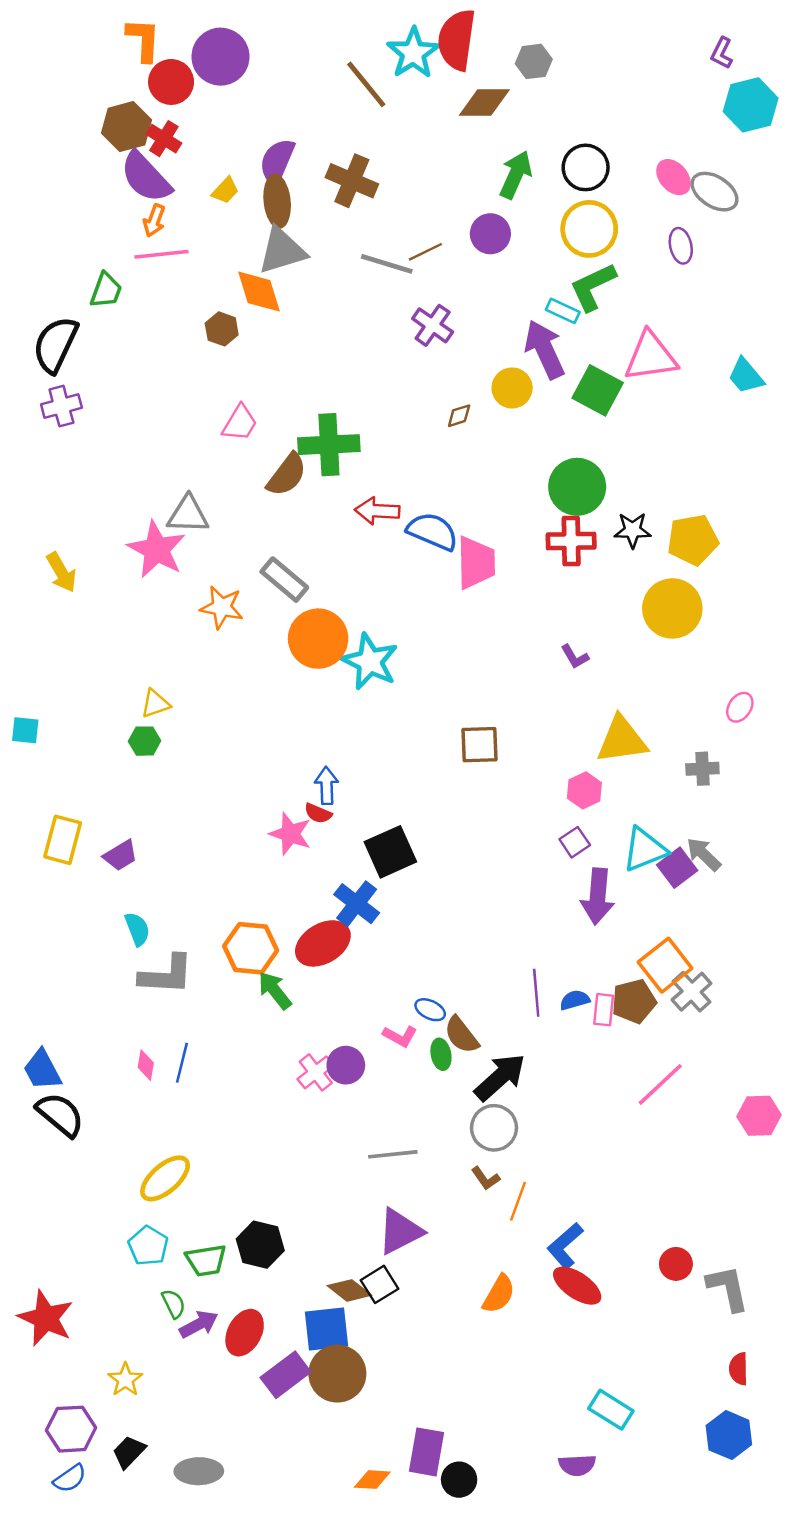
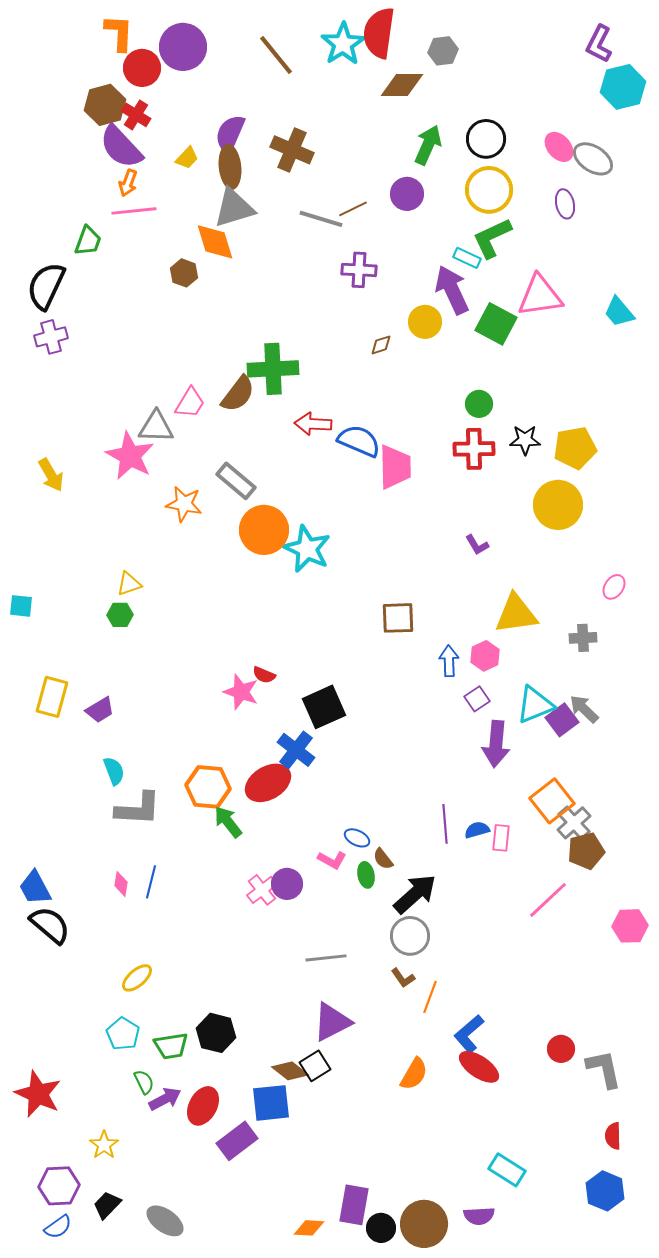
purple L-shape: (722, 53) -> (599, 44), size x1.4
brown line: (366, 84) -> (276, 55), moved
purple cross: (433, 325) -> (359, 270), turned -32
pink trapezoid: (240, 423) -> (190, 403), moved
green circle: (577, 487) -> (479, 404), size x0.6
blue arrow: (327, 786) -> (449, 661), moved
brown pentagon: (634, 1001) -> (586, 851), moved
brown semicircle: (461, 1035) -> (383, 859), size x0.7
yellow ellipse: (165, 1178) -> (137, 978), size x0.7
brown circle: (337, 1374) -> (424, 1224), moved
gray ellipse: (199, 1471) -> (165, 1221), turned 36

